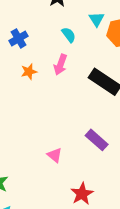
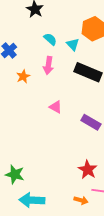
cyan triangle: (97, 19) -> (73, 44), moved
pink triangle: (55, 155) -> (56, 107), moved

